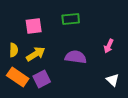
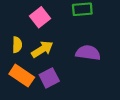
pink square: (34, 26) -> (40, 17), turned -30

